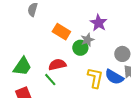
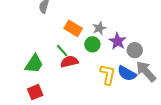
purple star: (99, 23) -> (118, 41), moved
gray star: (87, 40) -> (99, 28), moved
green line: (50, 80) -> (62, 51), moved

